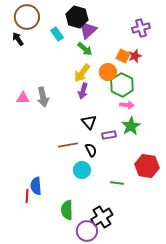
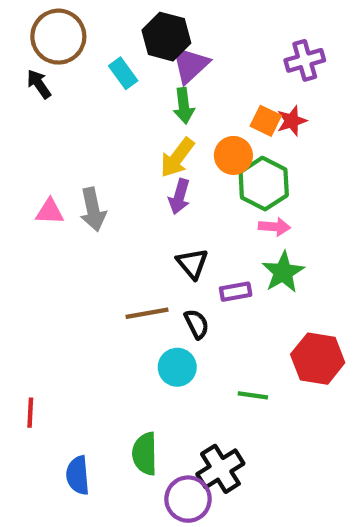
green arrow: (85, 49) -> (184, 106), turned 42
blue semicircle: (36, 186) -> (78, 475), moved
red line: (27, 196) -> (30, 413), moved

